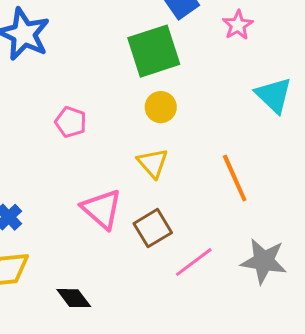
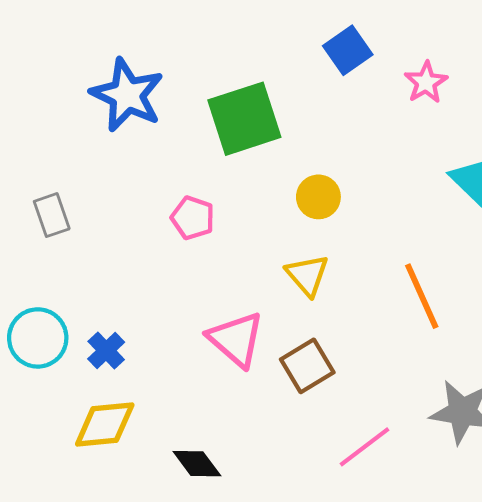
green square: (154, 51) -> (244, 119), moved
pink line: (194, 262) -> (364, 447), moved

